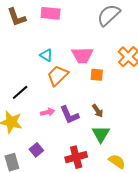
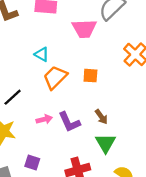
pink trapezoid: (82, 55) -> (84, 29), moved
orange square: (97, 75) -> (90, 76), moved
purple square: (36, 150) -> (32, 163), turned -32

